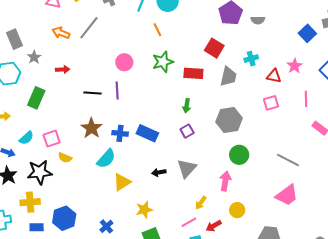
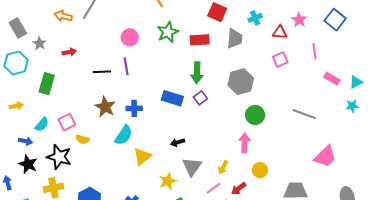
green arrow: (187, 106) -> (197, 73), size x1.5
blue rectangle: (147, 133) -> (172, 98), moved
gray triangle: (187, 168) -> (192, 167), moved
black star: (40, 172) -> (59, 157), turned 30
pink trapezoid: (287, 195) -> (325, 156), moved

